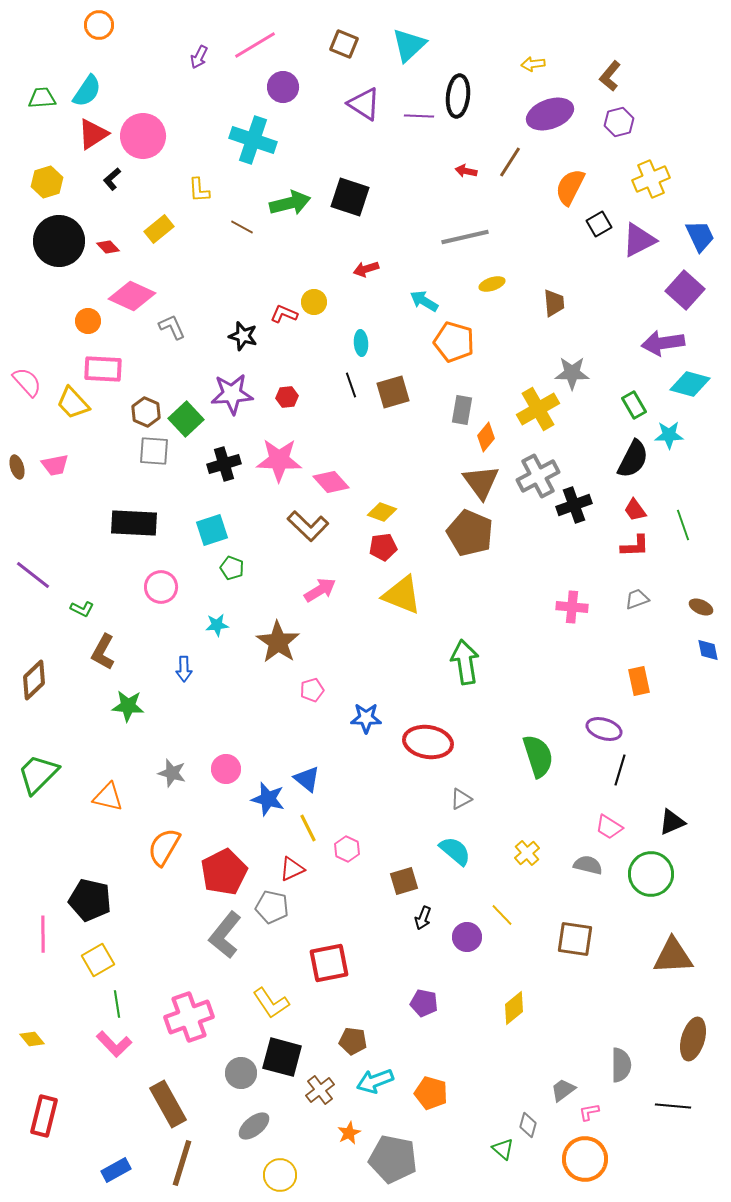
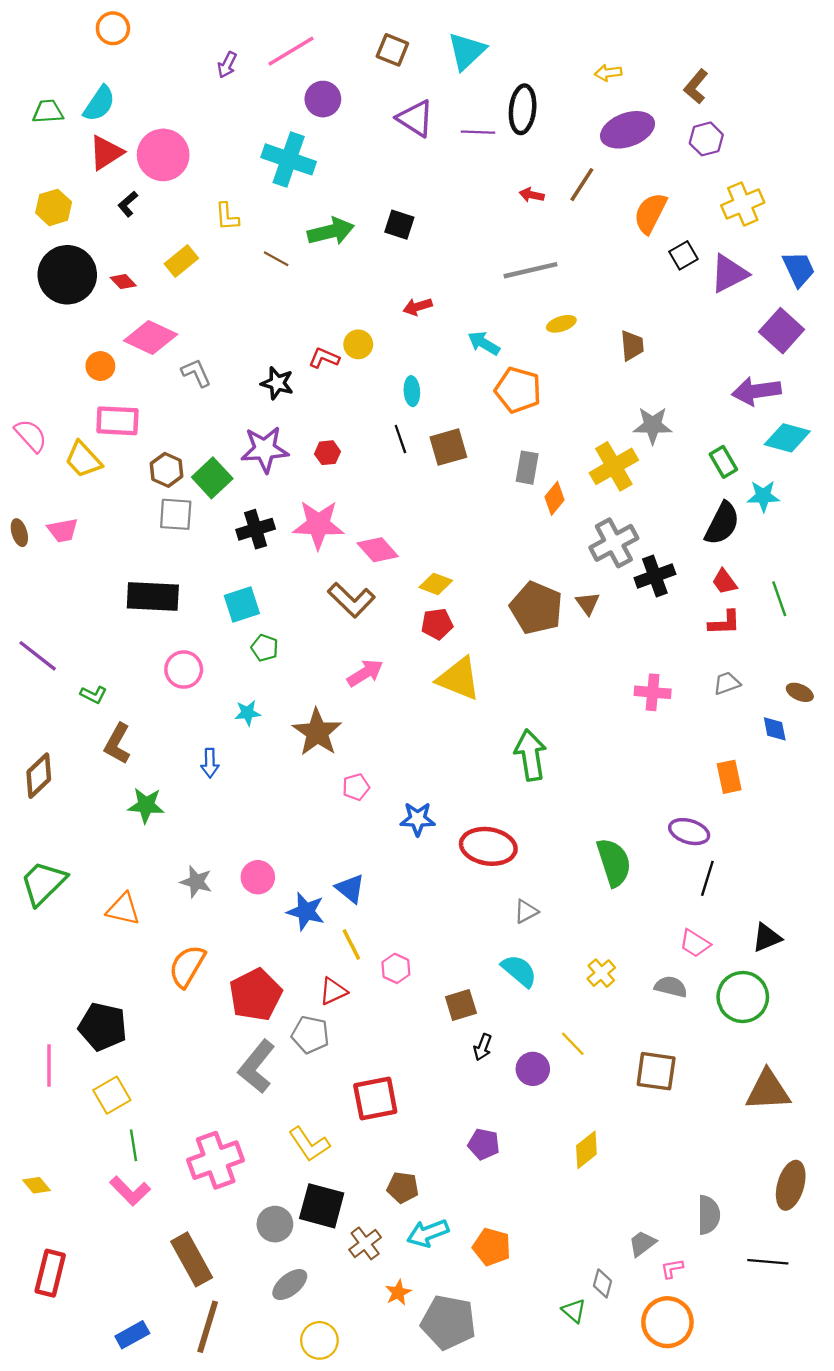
black square: (350, 197) -> (399, 225), size x0.7
brown triangle: (481, 482) -> (588, 603), moved, size x0.6
blue diamond: (708, 650) -> (775, 729), moved

